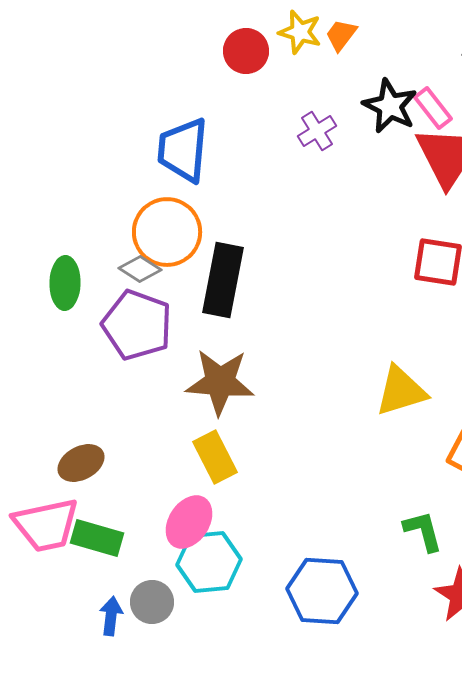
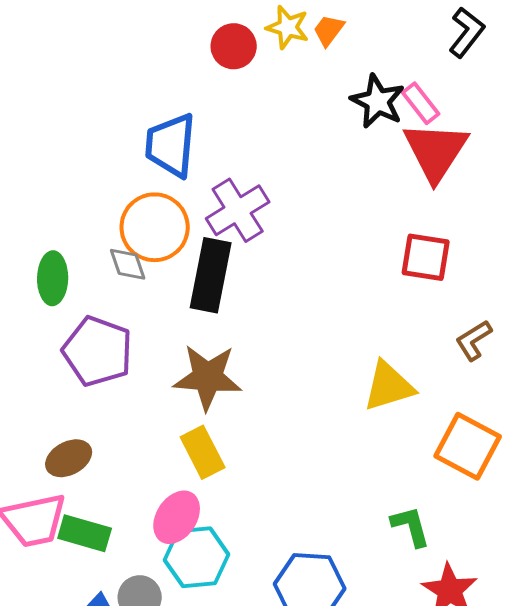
purple cross: (317, 131) -> (238, 210), moved, size x1.6
gray diamond: (140, 269) -> (128, 264), turned 39
purple pentagon: (137, 325) -> (98, 351), moved

